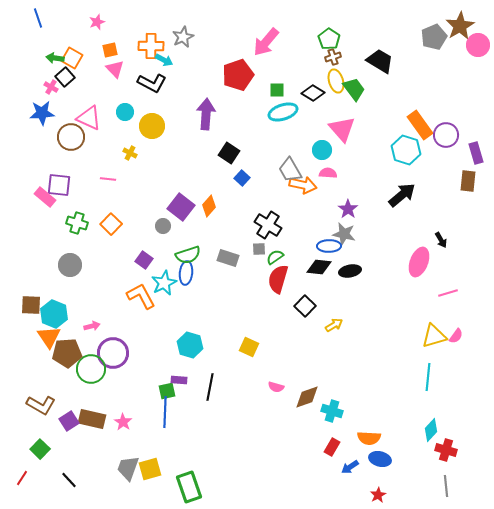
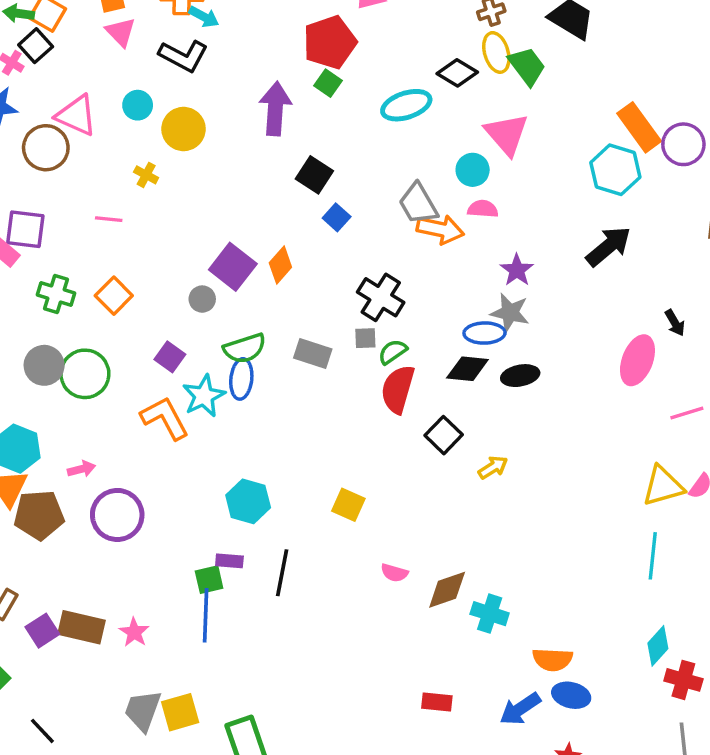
green square: (277, 90) -> (328, 83), moved, turned 35
green circle: (91, 369) -> (85, 374), moved
red rectangle: (332, 447) -> (437, 702), moved, turned 66
blue arrow: (350, 467) -> (520, 709), size x1.4

